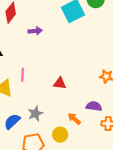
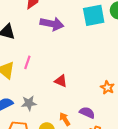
purple arrow: (35, 31) -> (52, 24), size x1.6

